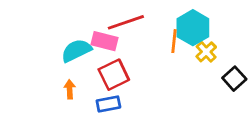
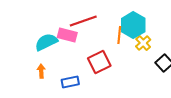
red square: (114, 75) -> (99, 62), moved

